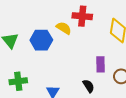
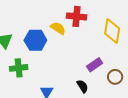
purple rectangle: (101, 64) -> (95, 65), turned 56
green cross: (18, 81) -> (19, 68), moved

